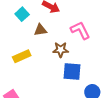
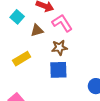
pink L-shape: (80, 30) -> (62, 23), moved
blue square: (72, 71) -> (58, 70), moved

